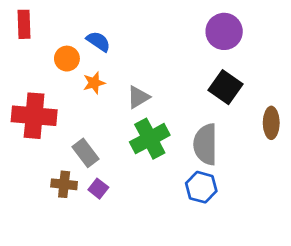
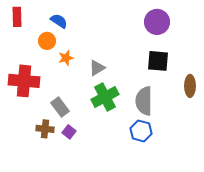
blue semicircle: (98, 41) -> (59, 21), moved
black square: (226, 87) -> (158, 61), turned -30

